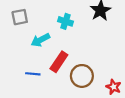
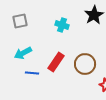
cyan arrow: (40, 40) -> (23, 53), moved
brown circle: (82, 76) -> (85, 64), moved

